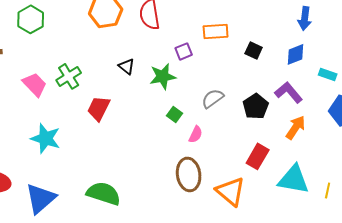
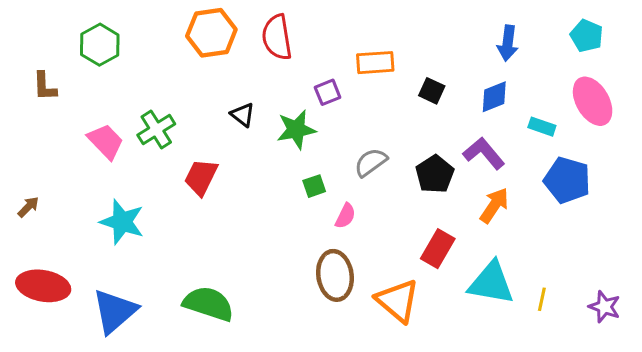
green square: (175, 114) -> (314, 186), turned 35

